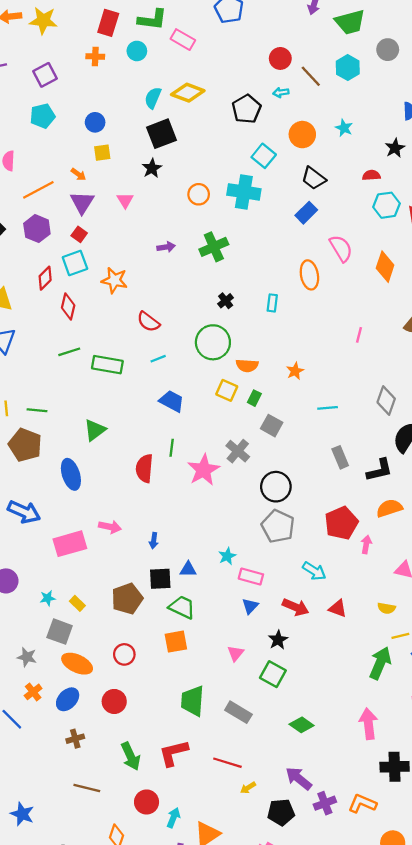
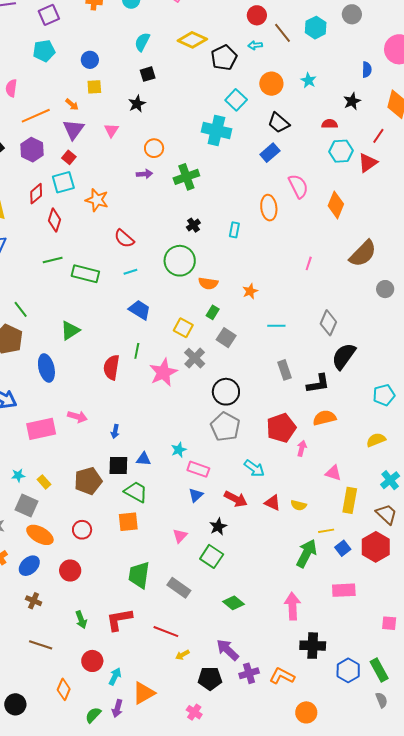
yellow diamond: (188, 93) -> (192, 40), moved
black square: (162, 134) -> (148, 74), size x0.6
orange circle: (199, 194) -> (154, 148), moved
yellow square: (227, 390) -> (183, 328), moved
green line: (37, 410) -> (21, 309), turned 42
yellow semicircle: (386, 608) -> (299, 505), moved
brown cross: (75, 739) -> (34, 601), turned 35
green arrow: (131, 756) -> (81, 620), size x0.7

